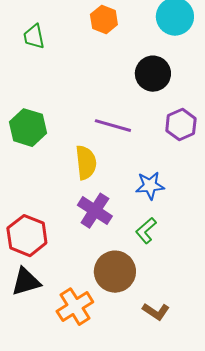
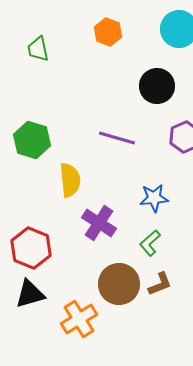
yellow semicircle: (86, 163) -> (70, 180), moved
brown L-shape: (156, 312) -> (160, 284), moved, turned -56

